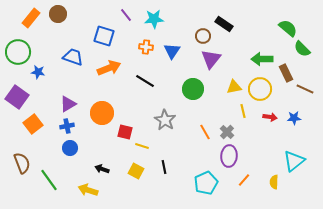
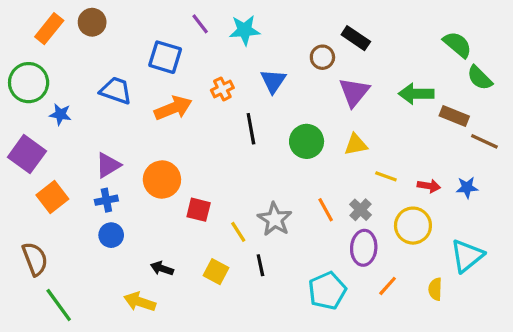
orange cross: (146, 47) -> (222, 89), moved, turned -32
purple triangle: (211, 59) -> (354, 92), moved
brown rectangle: (286, 73) -> (454, 116), turned -42
black line: (145, 81) -> (251, 129), moved, turned 48
yellow triangle: (234, 87) -> (356, 145), moved
yellow circle: (260, 89) -> (413, 226), moved
yellow line: (243, 111) -> (386, 176), turned -56
gray star: (165, 120) -> (275, 219), moved
yellow line: (142, 146) -> (238, 232), moved, turned 40
green line: (49, 180) -> (59, 305), moved

